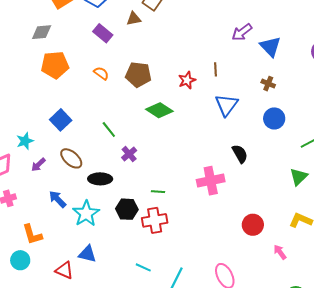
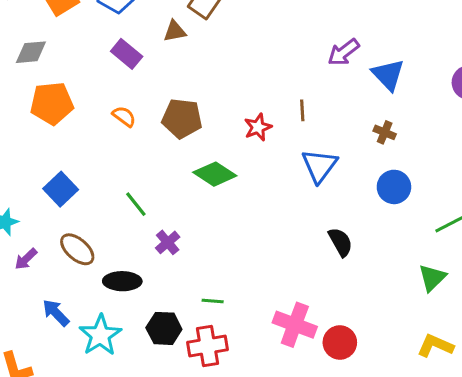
pink cross: (211, 181) -> (295, 325), moved, turned 32
red circle: (253, 225) -> (340, 342), moved

